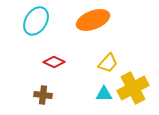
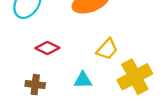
cyan triangle: (104, 94) -> (83, 80), moved

